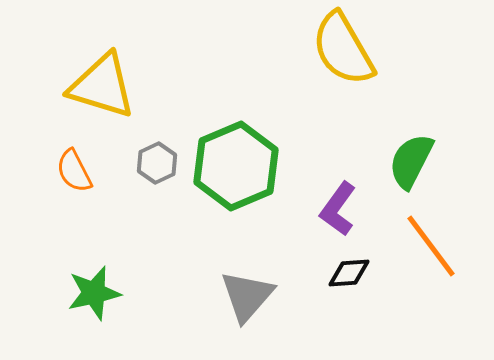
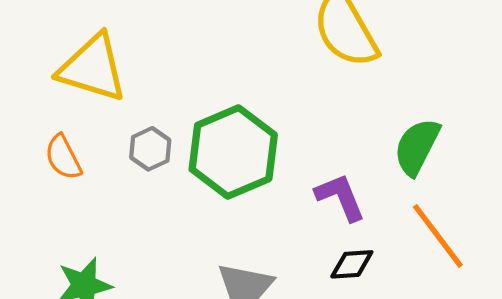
purple L-shape: (338, 209) -> (340, 197), turned 122

